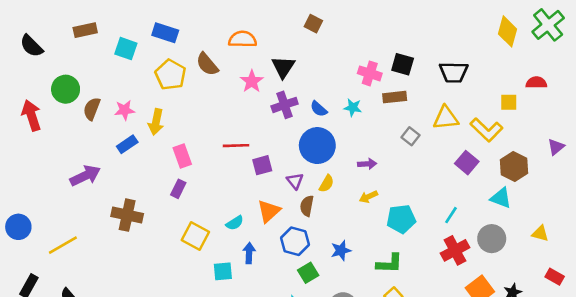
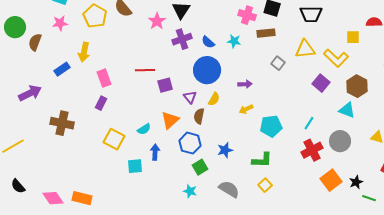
pink star: (125, 110) -> (60, 23), moved

